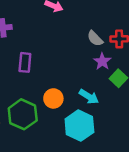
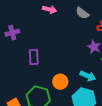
gray semicircle: (95, 38) -> (82, 13), moved

